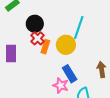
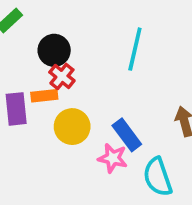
yellow circle: (66, 45) -> (72, 127), moved
orange rectangle: (45, 47) -> (44, 96), moved, turned 72

